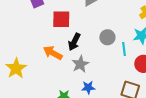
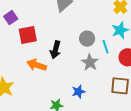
red square: (61, 19) -> (28, 35), moved
gray star: (80, 64) -> (90, 62), moved

